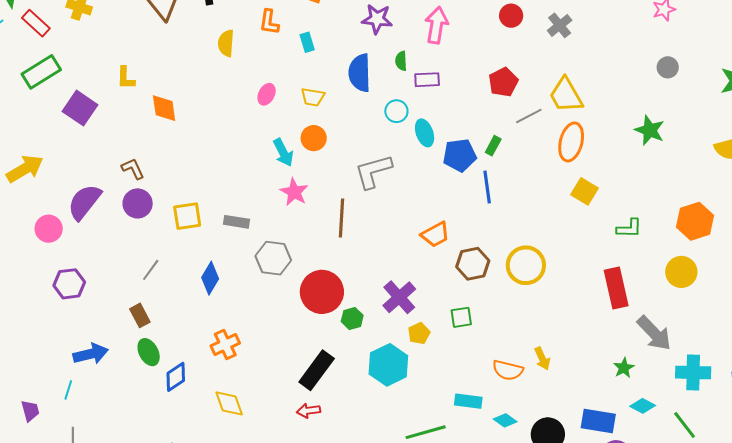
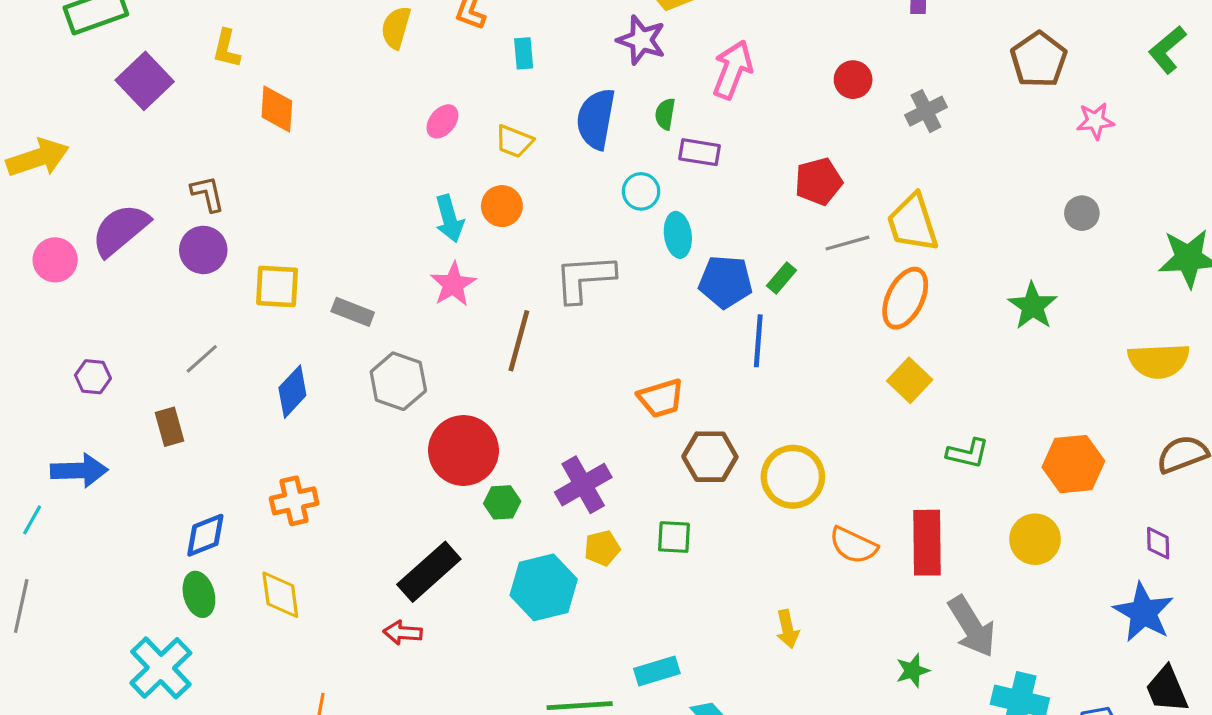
purple hexagon: (69, 284) -> (93, 377), moved, size x0.7
green ellipse: (149, 352) -> (199, 594), moved
orange semicircle: (508, 370) -> (853, 545), moved
cyan rectangle: (468, 401) -> (657, 671), turned -36

